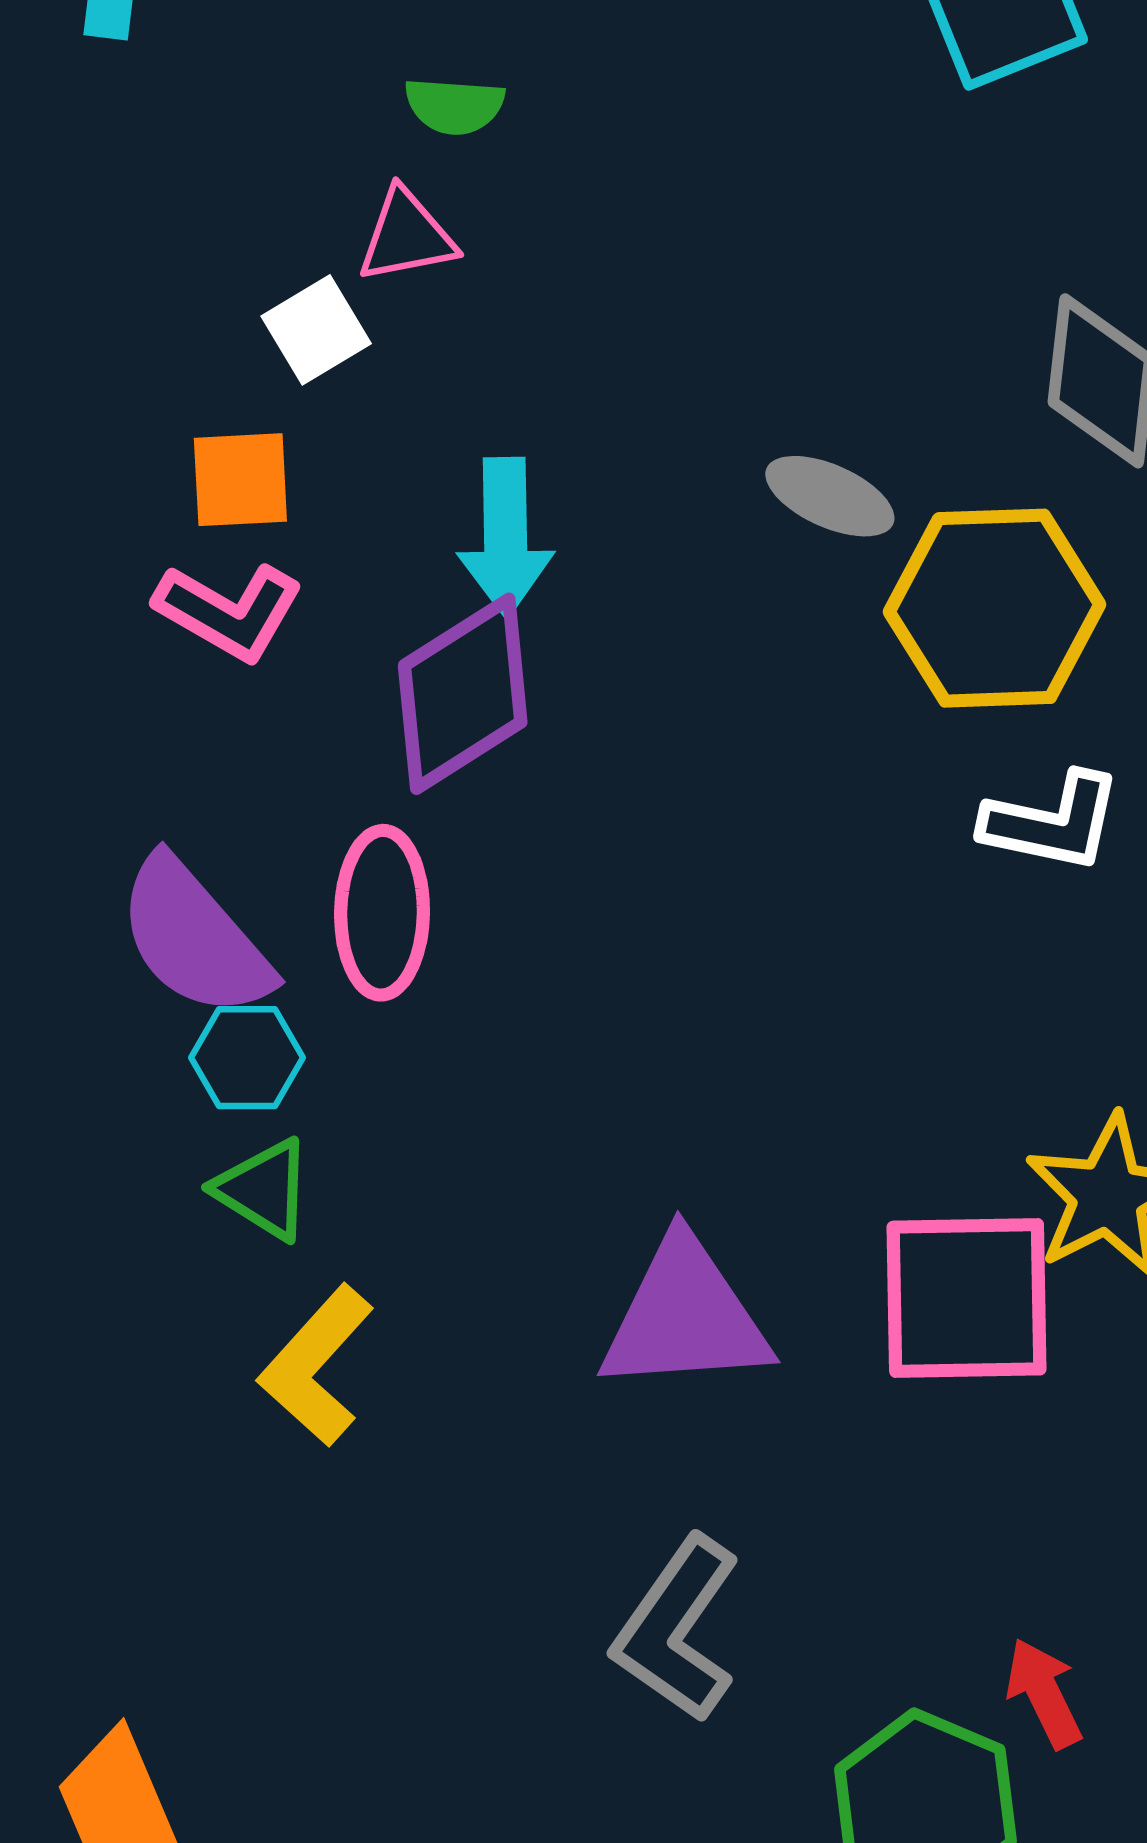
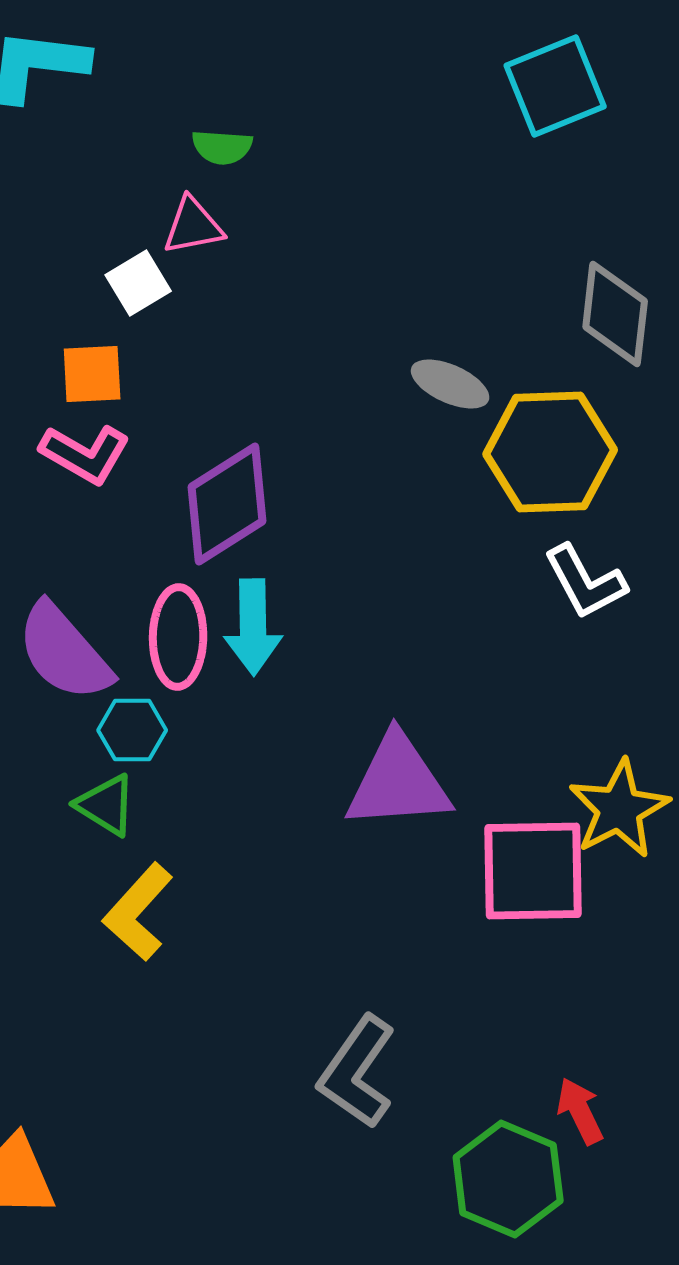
cyan arrow: (506, 537) -> (253, 627), moved
white L-shape: (1052, 822) -> (585, 582), turned 50
cyan hexagon: (247, 1058) -> (132, 730), moved
purple triangle: (685, 1316) -> (398, 782), moved

